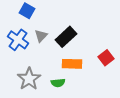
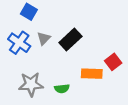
orange rectangle: (72, 64) -> (92, 74), moved
gray star: (29, 79) -> (31, 84), turned 30

